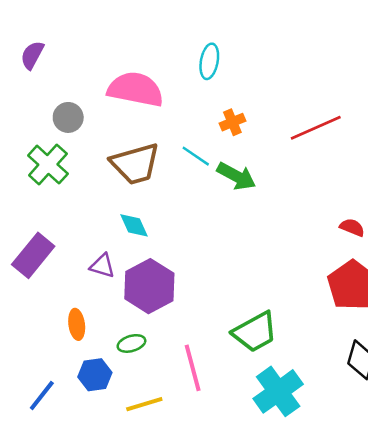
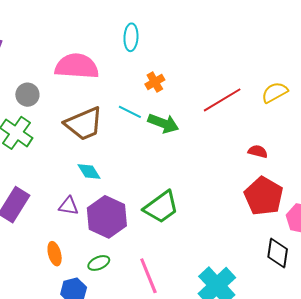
red line: (316, 128) -> (222, 100), moved
green trapezoid: (255, 332) -> (161, 207), moved

